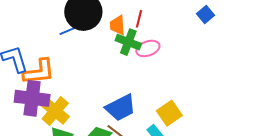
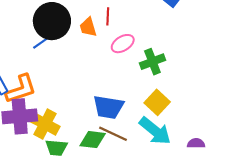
green cross: (128, 42) -> (152, 62), moved, turned -30
blue trapezoid: (121, 108) -> (108, 107), turned 48

